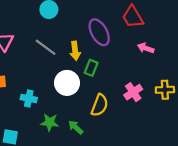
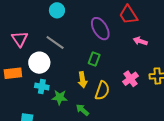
yellow arrow: (75, 51) -> (83, 80), moved
white circle: (67, 83) -> (39, 63), moved
green star: (50, 122) -> (60, 97), moved

